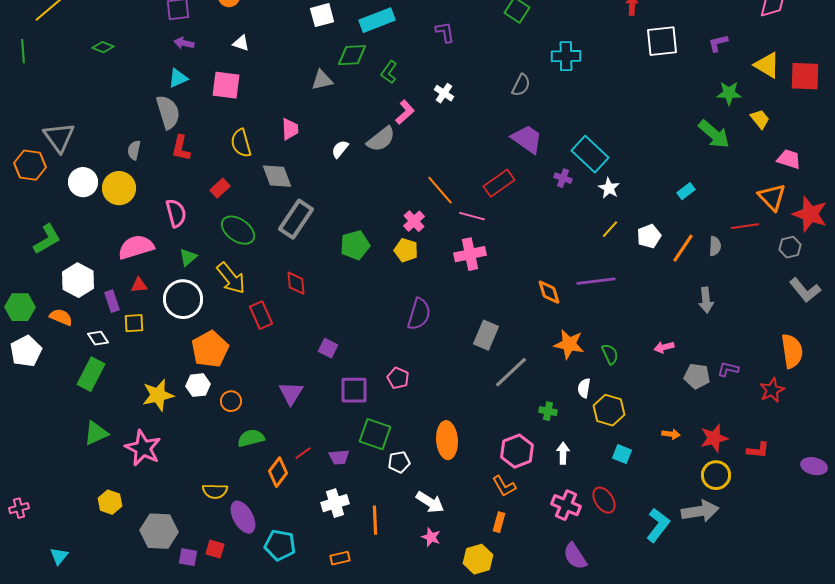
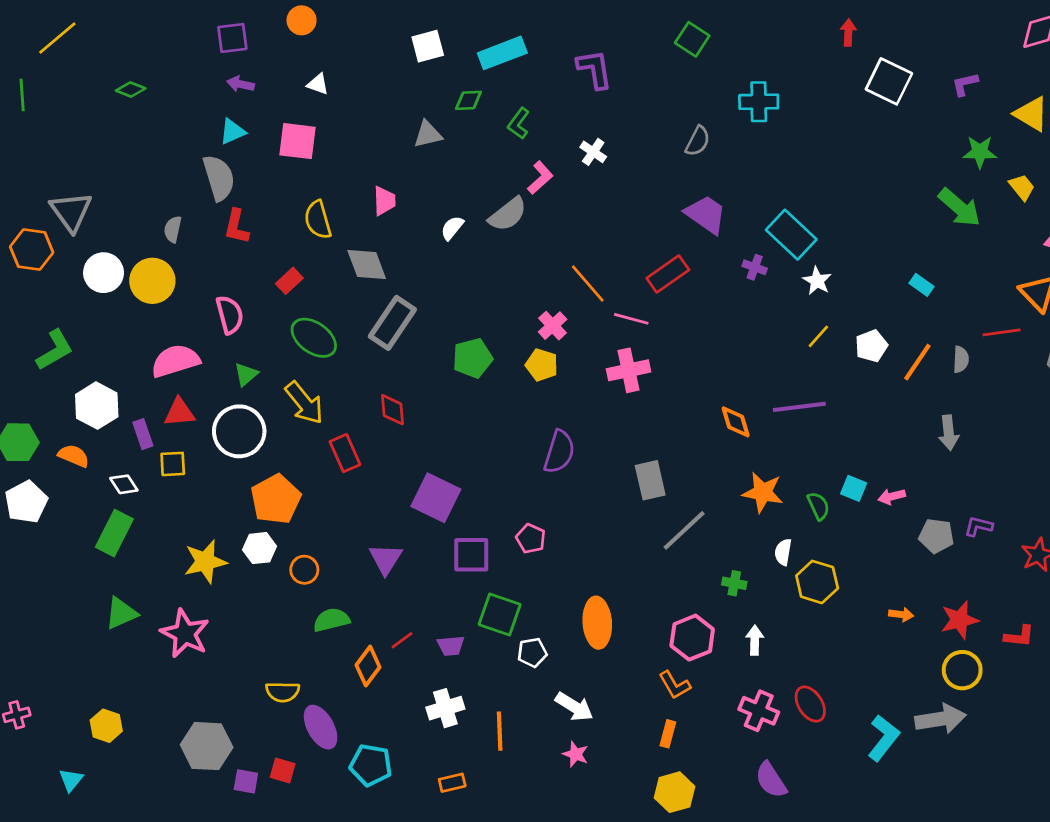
purple L-shape: (445, 32) -> (595, 69), size x1.4
white square: (662, 41) -> (889, 81), turned 32
green diamond: (352, 55) -> (468, 100), size x0.7
cyan rectangle: (686, 191) -> (921, 285), turned 72
red triangle: (139, 285) -> (179, 412), size x1.4
gray rectangle: (486, 335) -> (650, 480), turned -36
purple square: (328, 348) -> (436, 498), size x1.8
cyan square: (622, 454) -> (854, 488), moved
yellow hexagon: (110, 502) -> (106, 726), moved
yellow hexagon: (478, 559) -> (675, 792), moved

